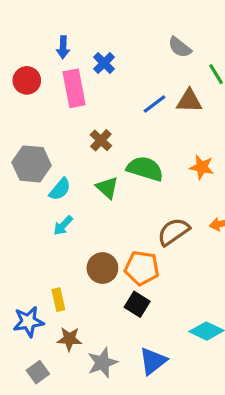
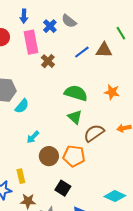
gray semicircle: (180, 47) -> (69, 21), moved
brown cross: (101, 140) -> (48, 61), moved
green triangle: (107, 188) -> (75, 117), moved
cyan arrow: (63, 225) -> (33, 137), moved
black square: (137, 304) -> (63, 188), moved

